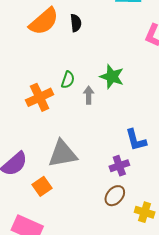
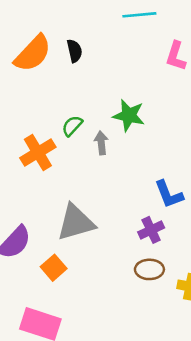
green semicircle: (68, 80) -> (72, 126), turned -150
brown ellipse: (115, 196) -> (149, 269), turned 55

